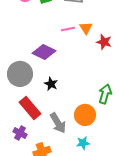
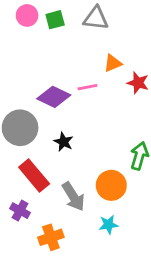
orange triangle: (86, 28) -> (113, 63), turned 40
pink line: (68, 29) -> (87, 87), moved

